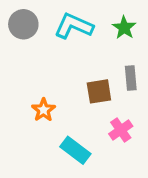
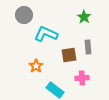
cyan L-shape: (74, 26) -> (46, 34), moved
pink cross: (121, 130) -> (82, 78), turned 32

